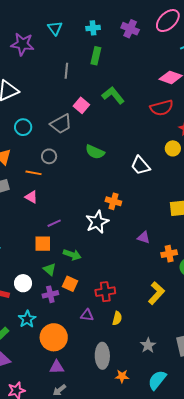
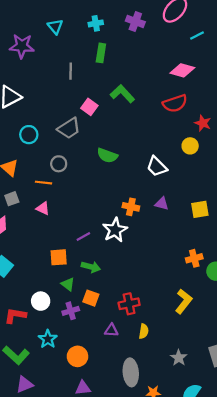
purple line: (54, 223) -> (83, 236), moved
purple triangle: (144, 237) -> (162, 204), moved
orange circle: (54, 337) -> (77, 356), size x0.7

